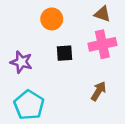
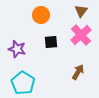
brown triangle: (102, 14) -> (81, 11), turned 48
pink cross: (102, 44) -> (81, 35), turned -30

